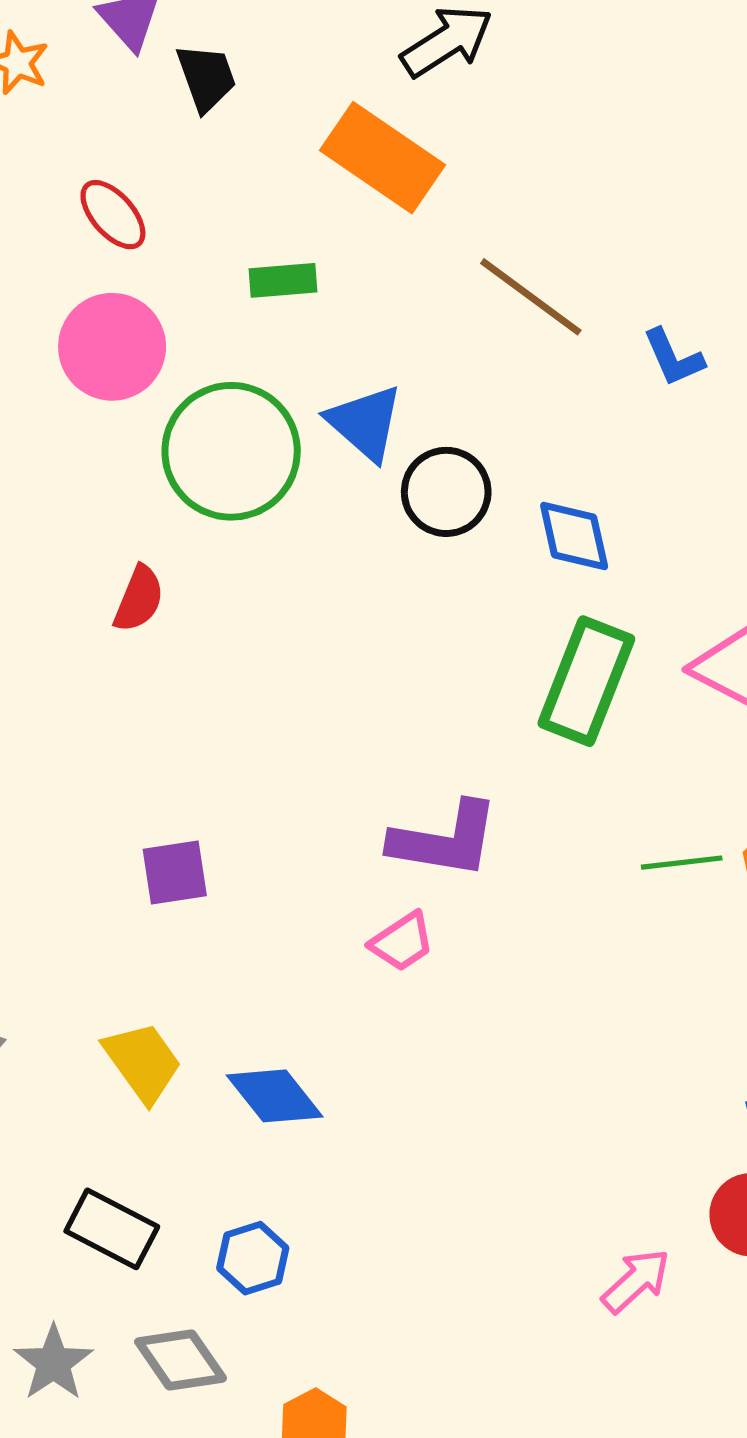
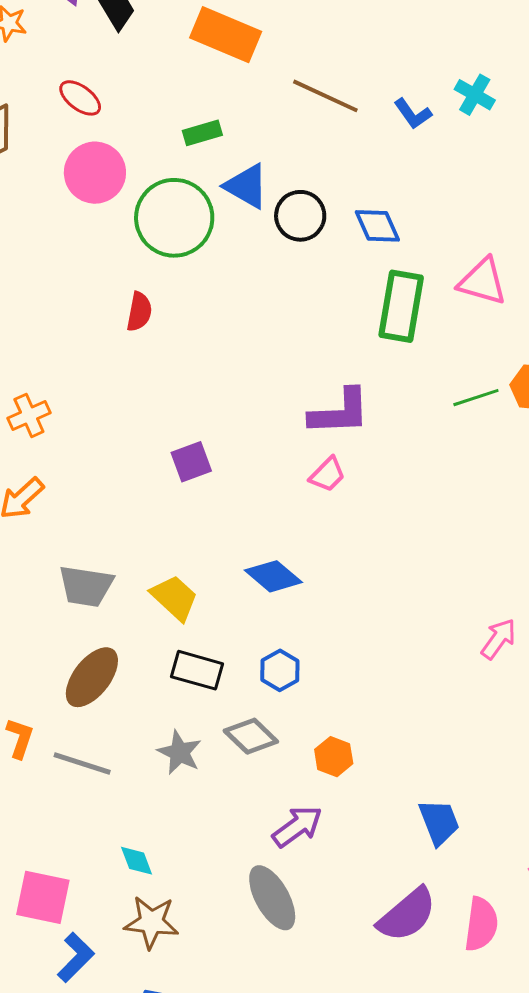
green rectangle: (283, 280) -> (202, 133), moved
yellow trapezoid: (143, 1062) -> (174, 598), moved

